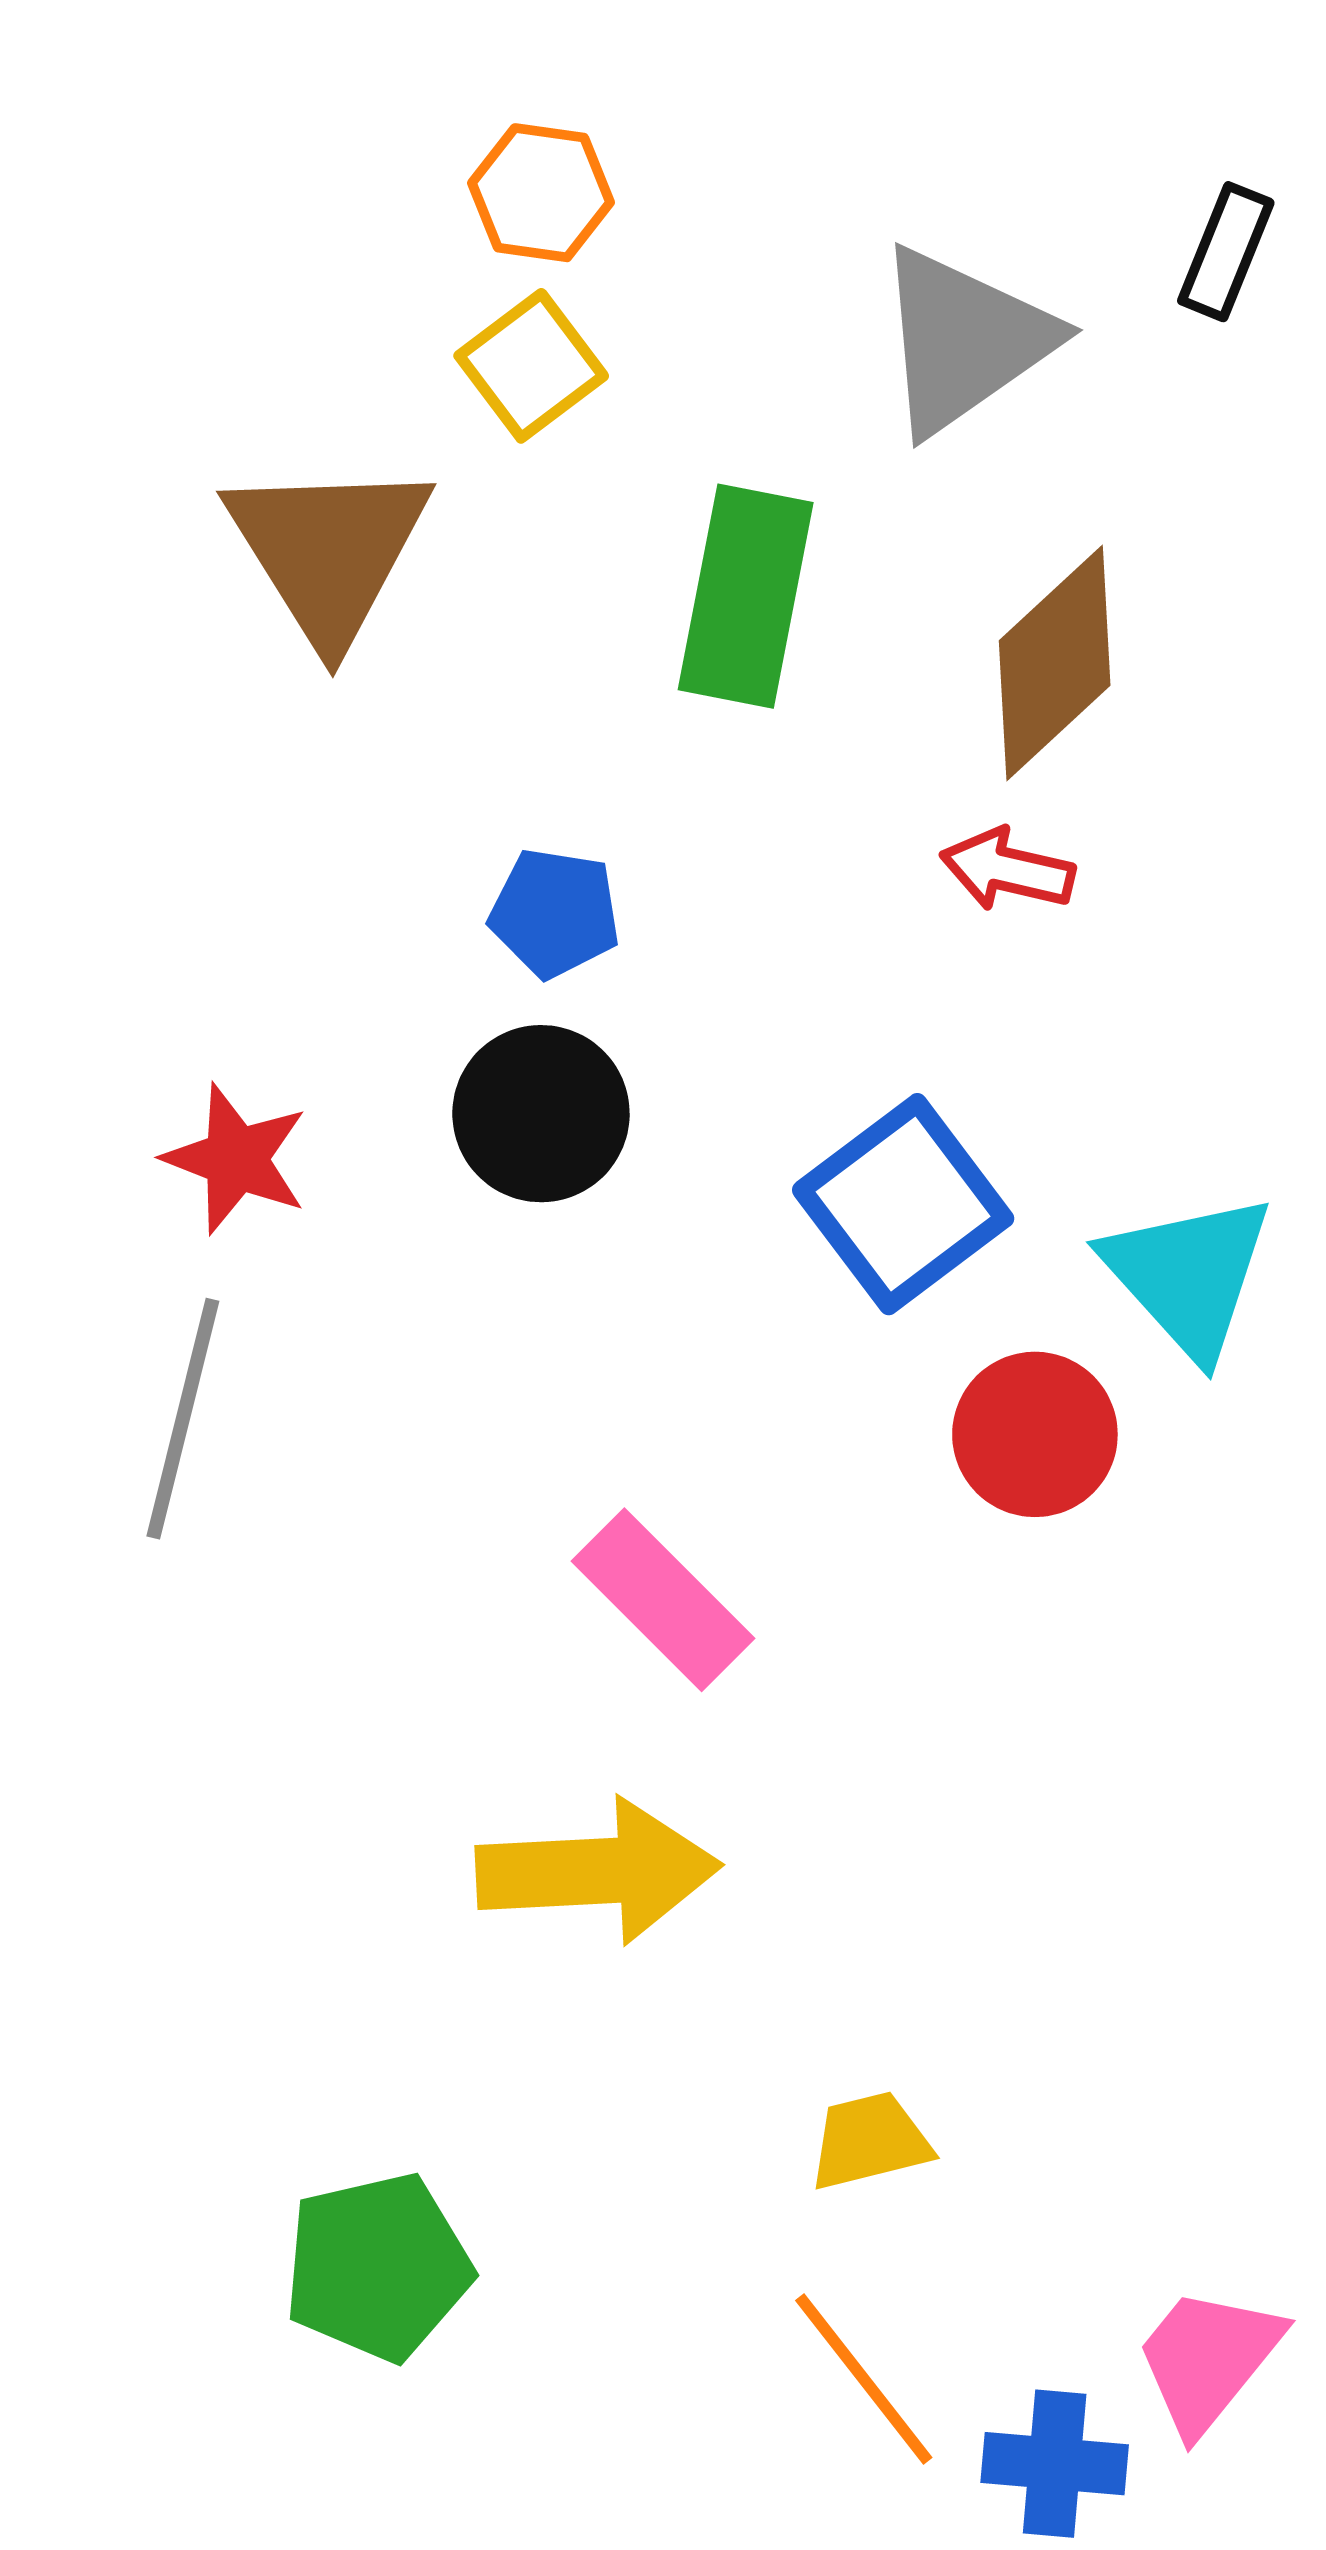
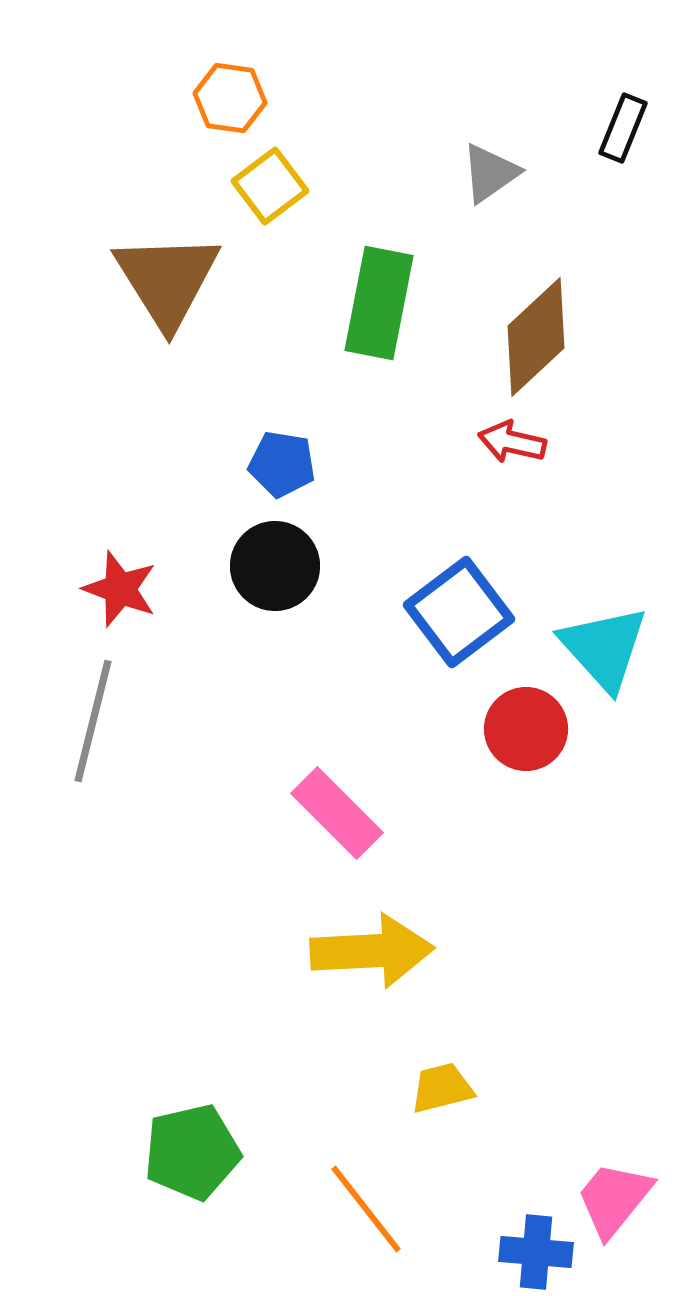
orange hexagon: (541, 193) -> (230, 98), moved
gray triangle: (964, 340) -> (490, 173), size x0.6
yellow arrow: (598, 1871) -> (372, 951), moved
orange line: (864, 2379) -> (366, 1209), moved

